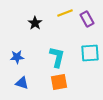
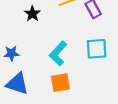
cyan L-shape: (57, 57) -> (58, 53), turned -150
blue triangle: (22, 83) -> (17, 84), size x1.5

